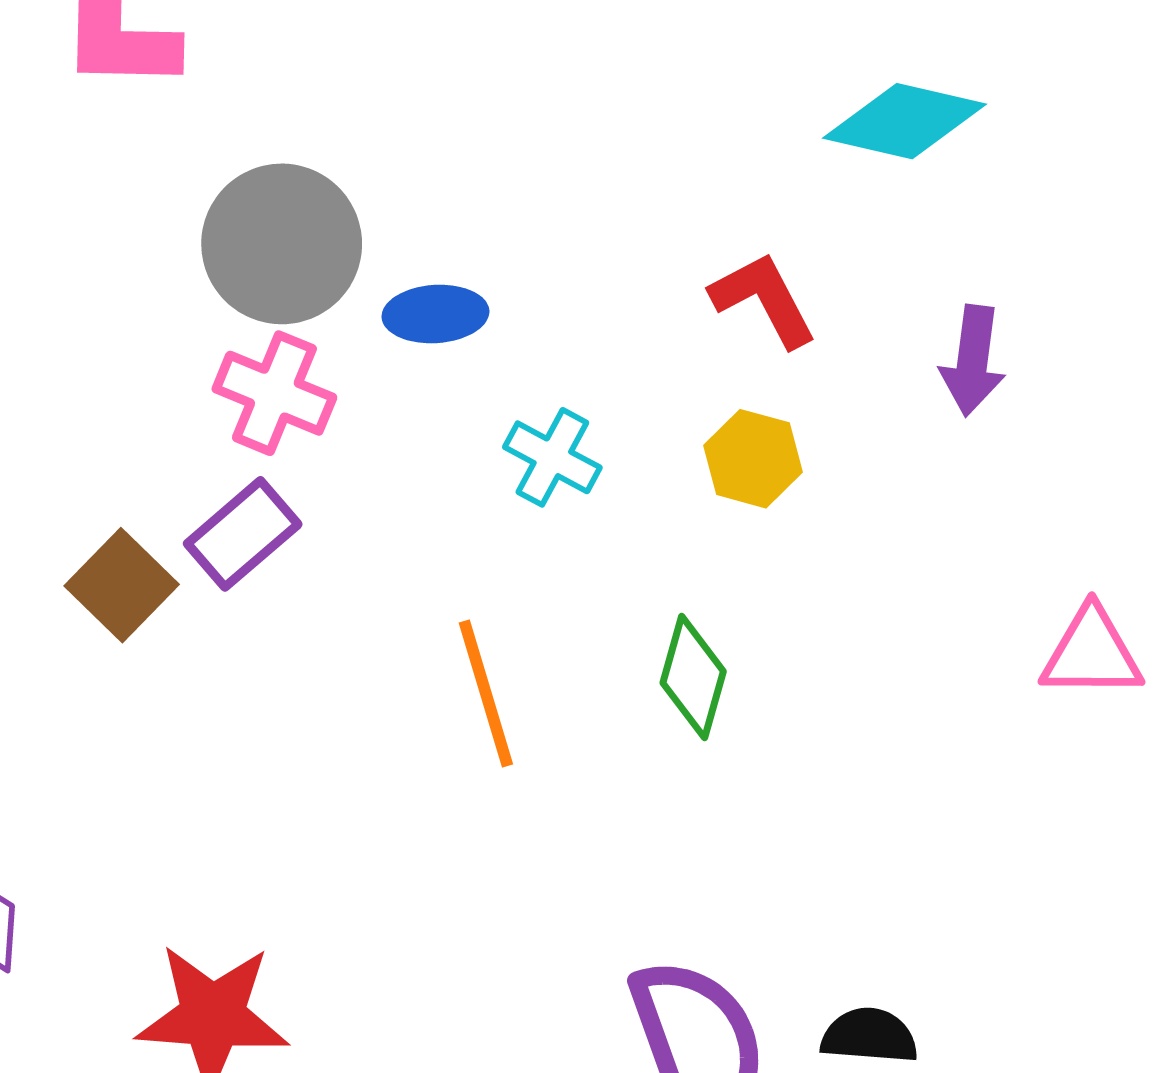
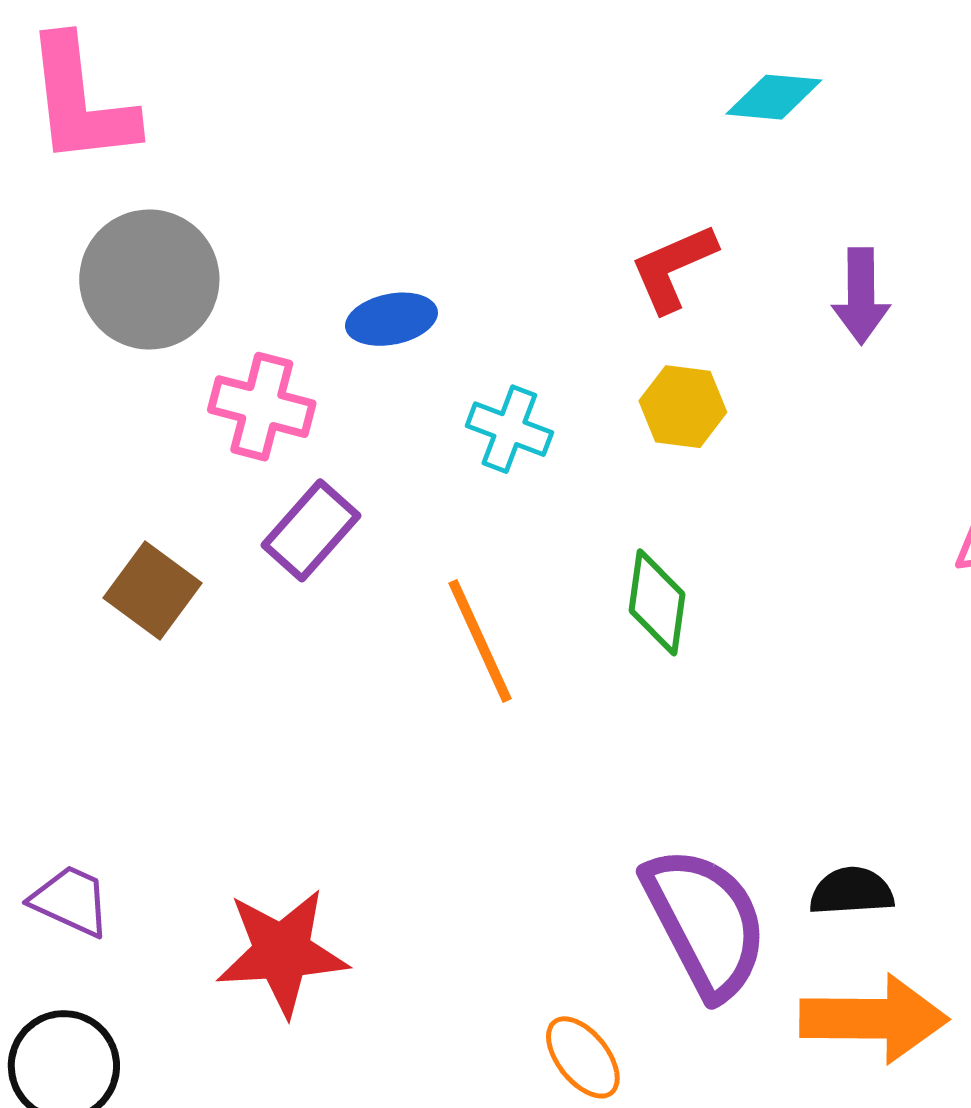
cyan diamond: (905, 121) -> (774, 97), size x0.7
gray circle: (282, 244) -> (149, 280), moved
red L-shape: (764, 299) -> (673, 268), turned -78
purple rectangle: (243, 534) -> (311, 530), moved

